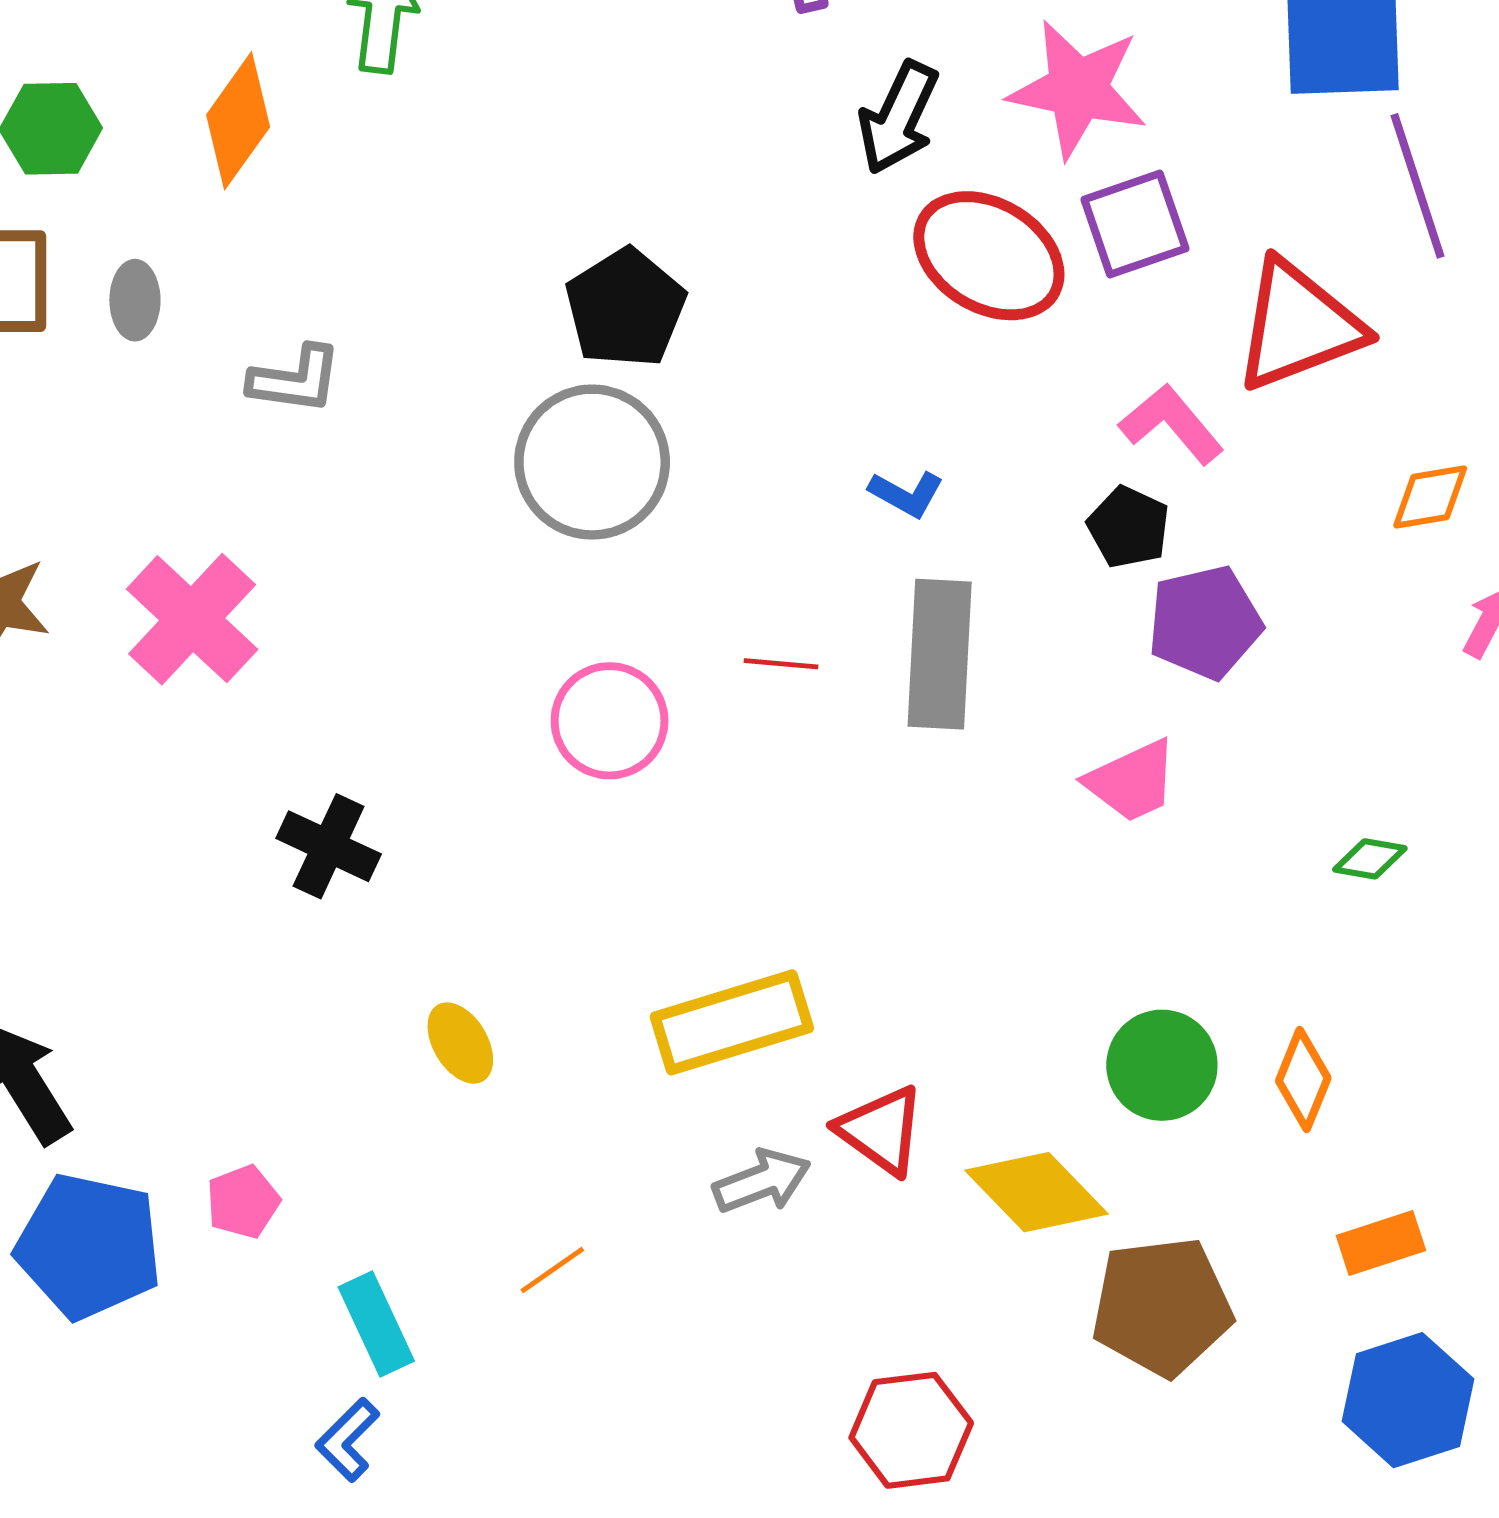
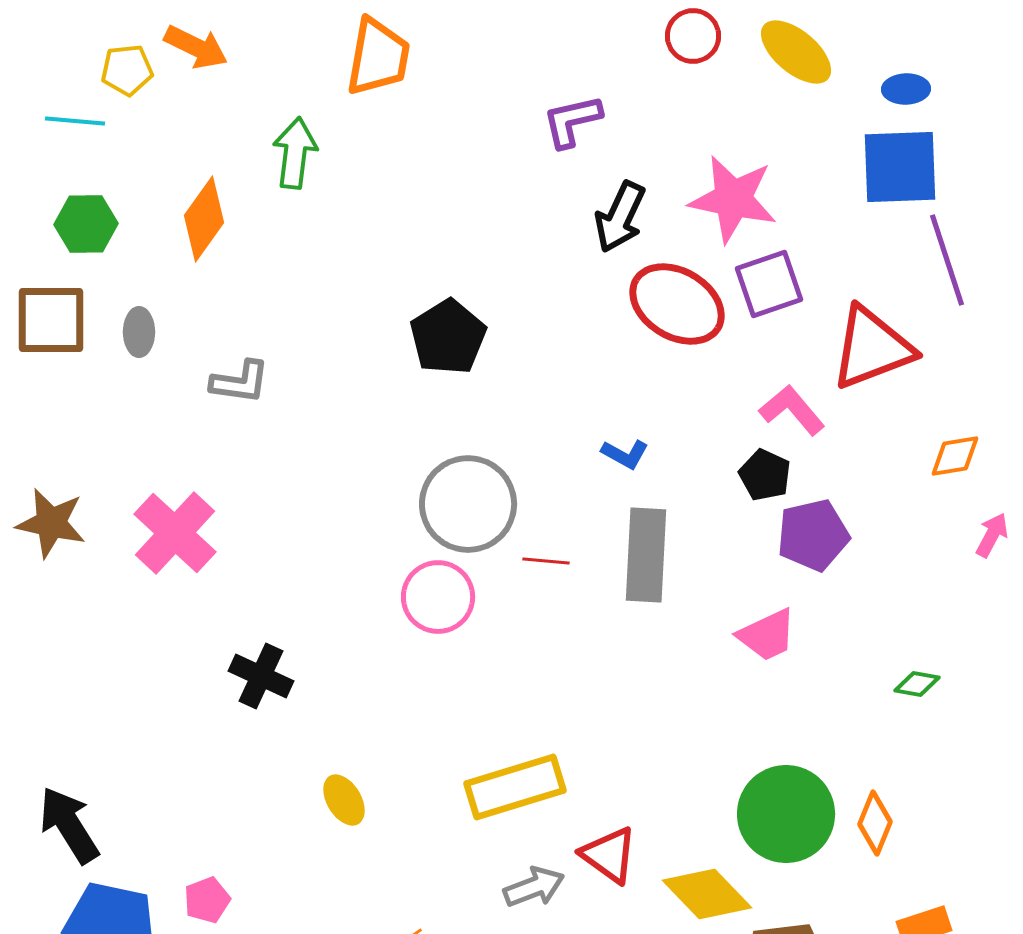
gray circle: (592, 462) -> (468, 504), moved
green circle: (1162, 1065) -> (786, 814), size x1.4

